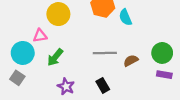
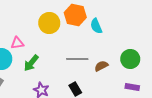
yellow circle: (58, 14) -> (49, 23), moved
purple rectangle: (164, 75) -> (132, 87), moved

